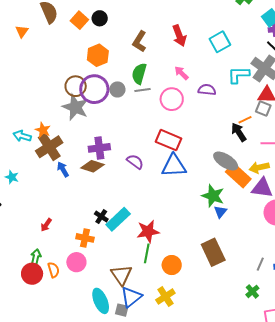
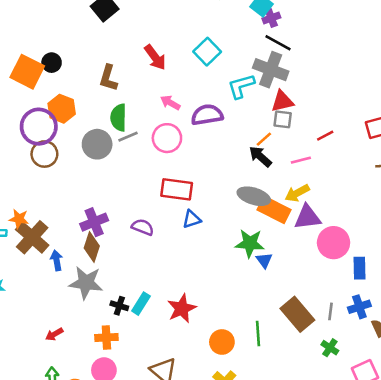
orange square: (79, 20) -> (27, 72), size x1.5
purple circle: (94, 89) -> (39, 127), moved
gray circle: (117, 89) -> (97, 144), size x1.5
purple semicircle: (207, 90) -> (207, 115), size x1.4
gray star: (75, 107) -> (86, 283), moved
brown diamond: (92, 166) -> (92, 247), turned -75
blue triangle: (174, 166) -> (192, 219), size x0.6
blue arrow: (63, 169) -> (57, 260), turned 35
cyan rectangle: (118, 219) -> (141, 304), size x0.7
red arrow: (46, 225) -> (54, 334), turned 40
brown rectangle: (213, 252) -> (297, 314), moved
green line: (147, 253) -> (258, 334), moved

